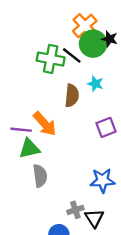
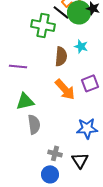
black line: (72, 55) -> (61, 12), moved
orange arrow: (45, 124) -> (65, 89), moved
purple line: (21, 130) -> (18, 66), moved
gray cross: (75, 210) -> (55, 153), moved, turned 32

